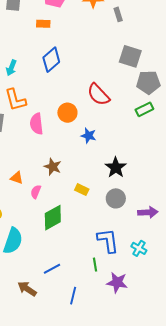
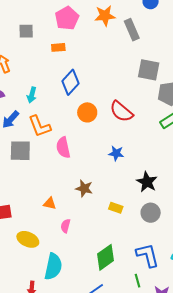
gray rectangle: (118, 14) -> (132, 30), size x1.5
orange circle: (67, 113) -> (87, 112), moved
pink semicircle: (36, 192) -> (66, 226), moved
green diamond: (53, 218) -> (106, 257), moved

